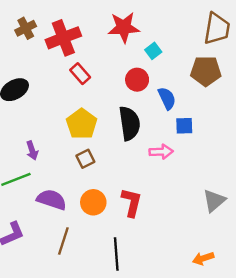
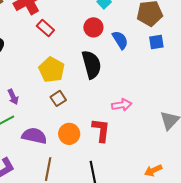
blue square: (184, 126) -> (156, 42), moved
pink arrow: (161, 152) -> (122, 105), moved
orange arrow: (203, 258) -> (153, 170), moved

